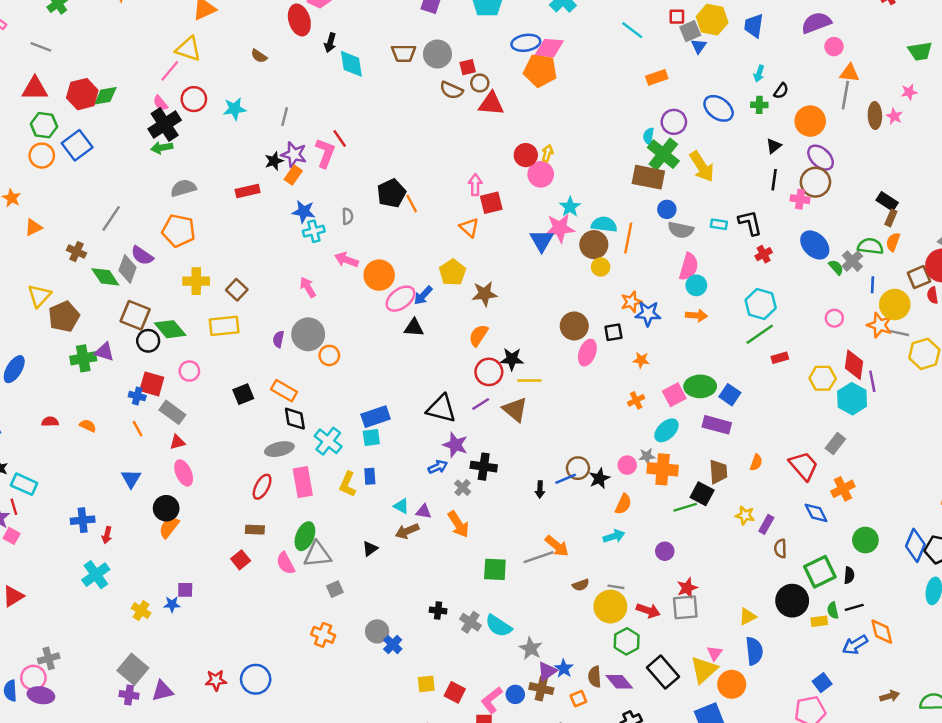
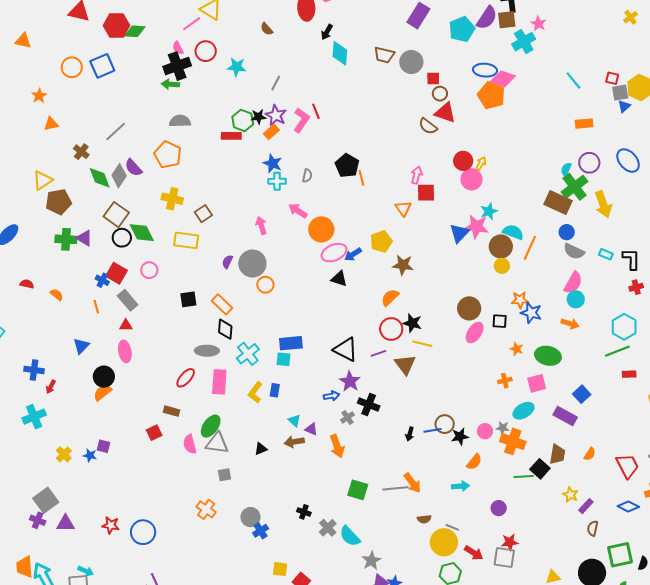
brown semicircle: (451, 90) -> (428, 126), moved
green hexagon: (44, 125) -> (243, 120), moved
black pentagon: (391, 193) -> (347, 166), turned -30
green ellipse: (700, 386) -> (548, 356), moved
blue diamond: (816, 513) -> (628, 506), turned -50

